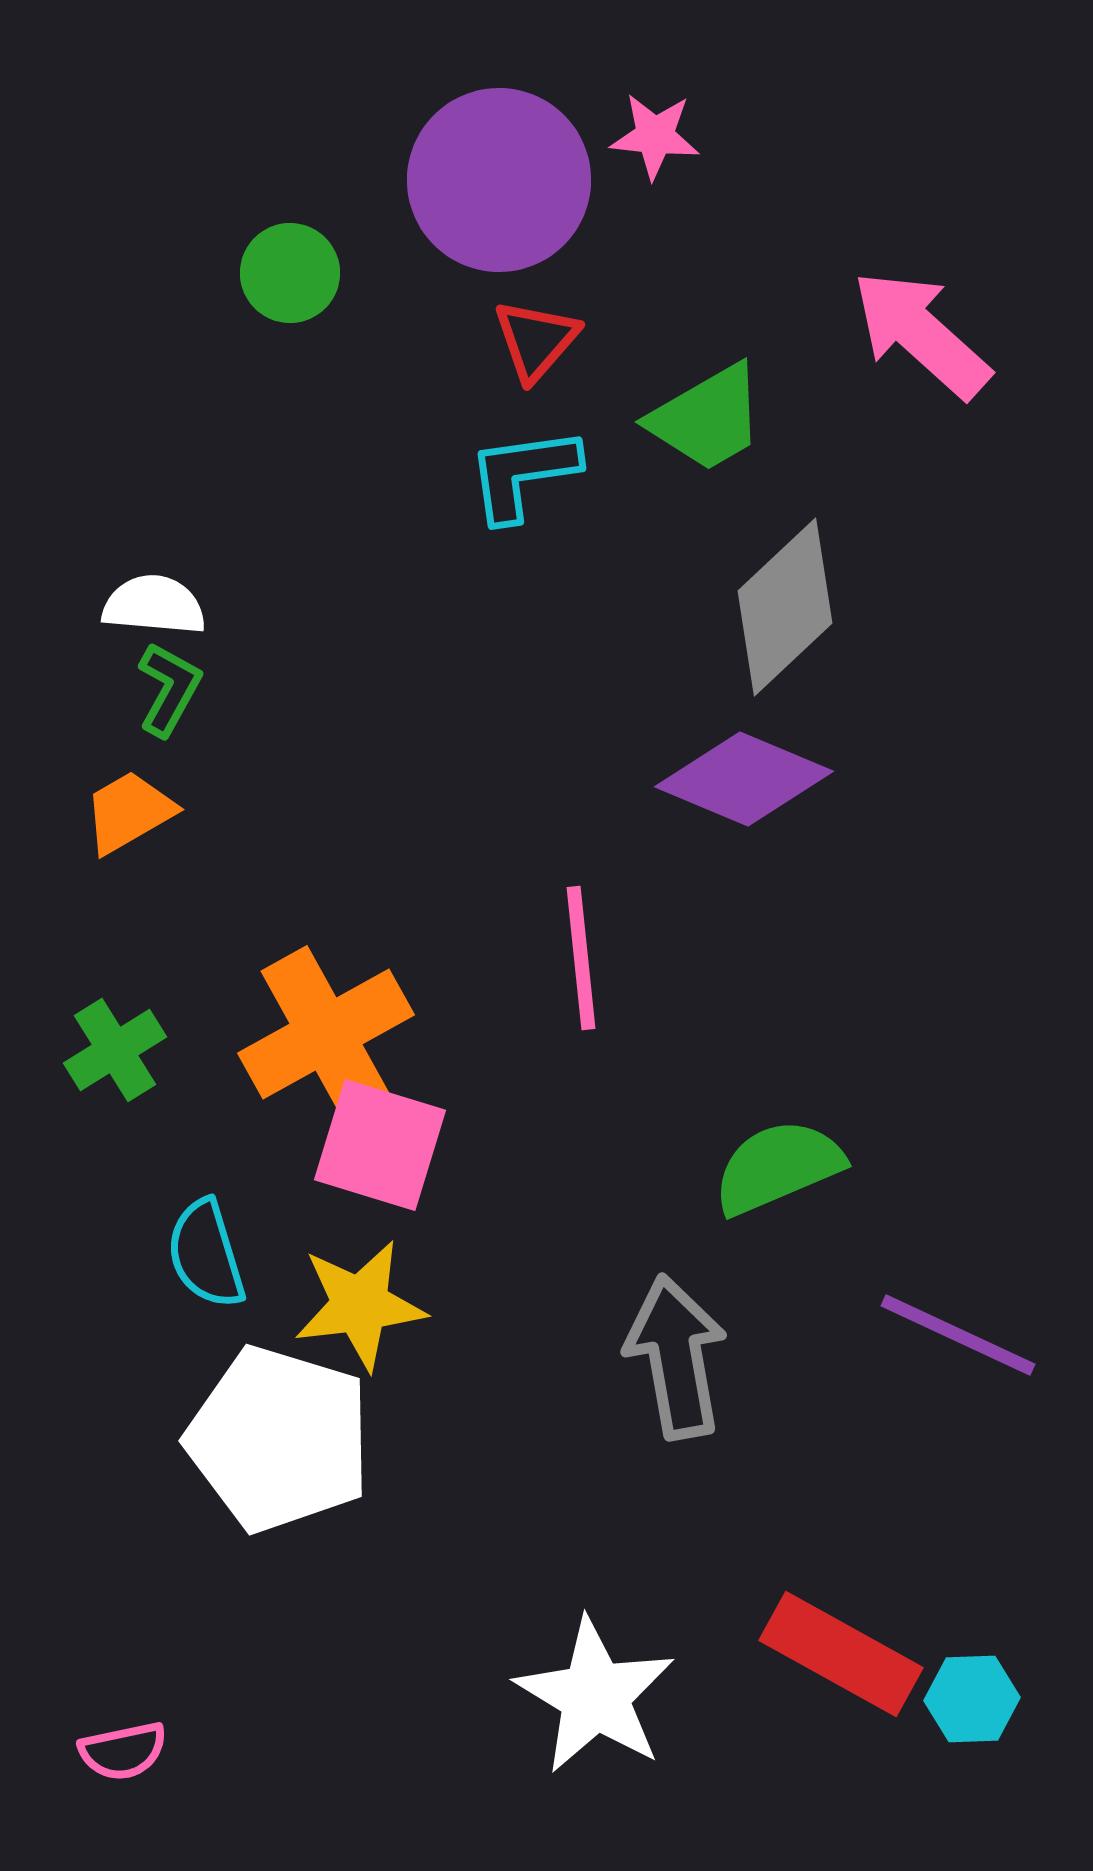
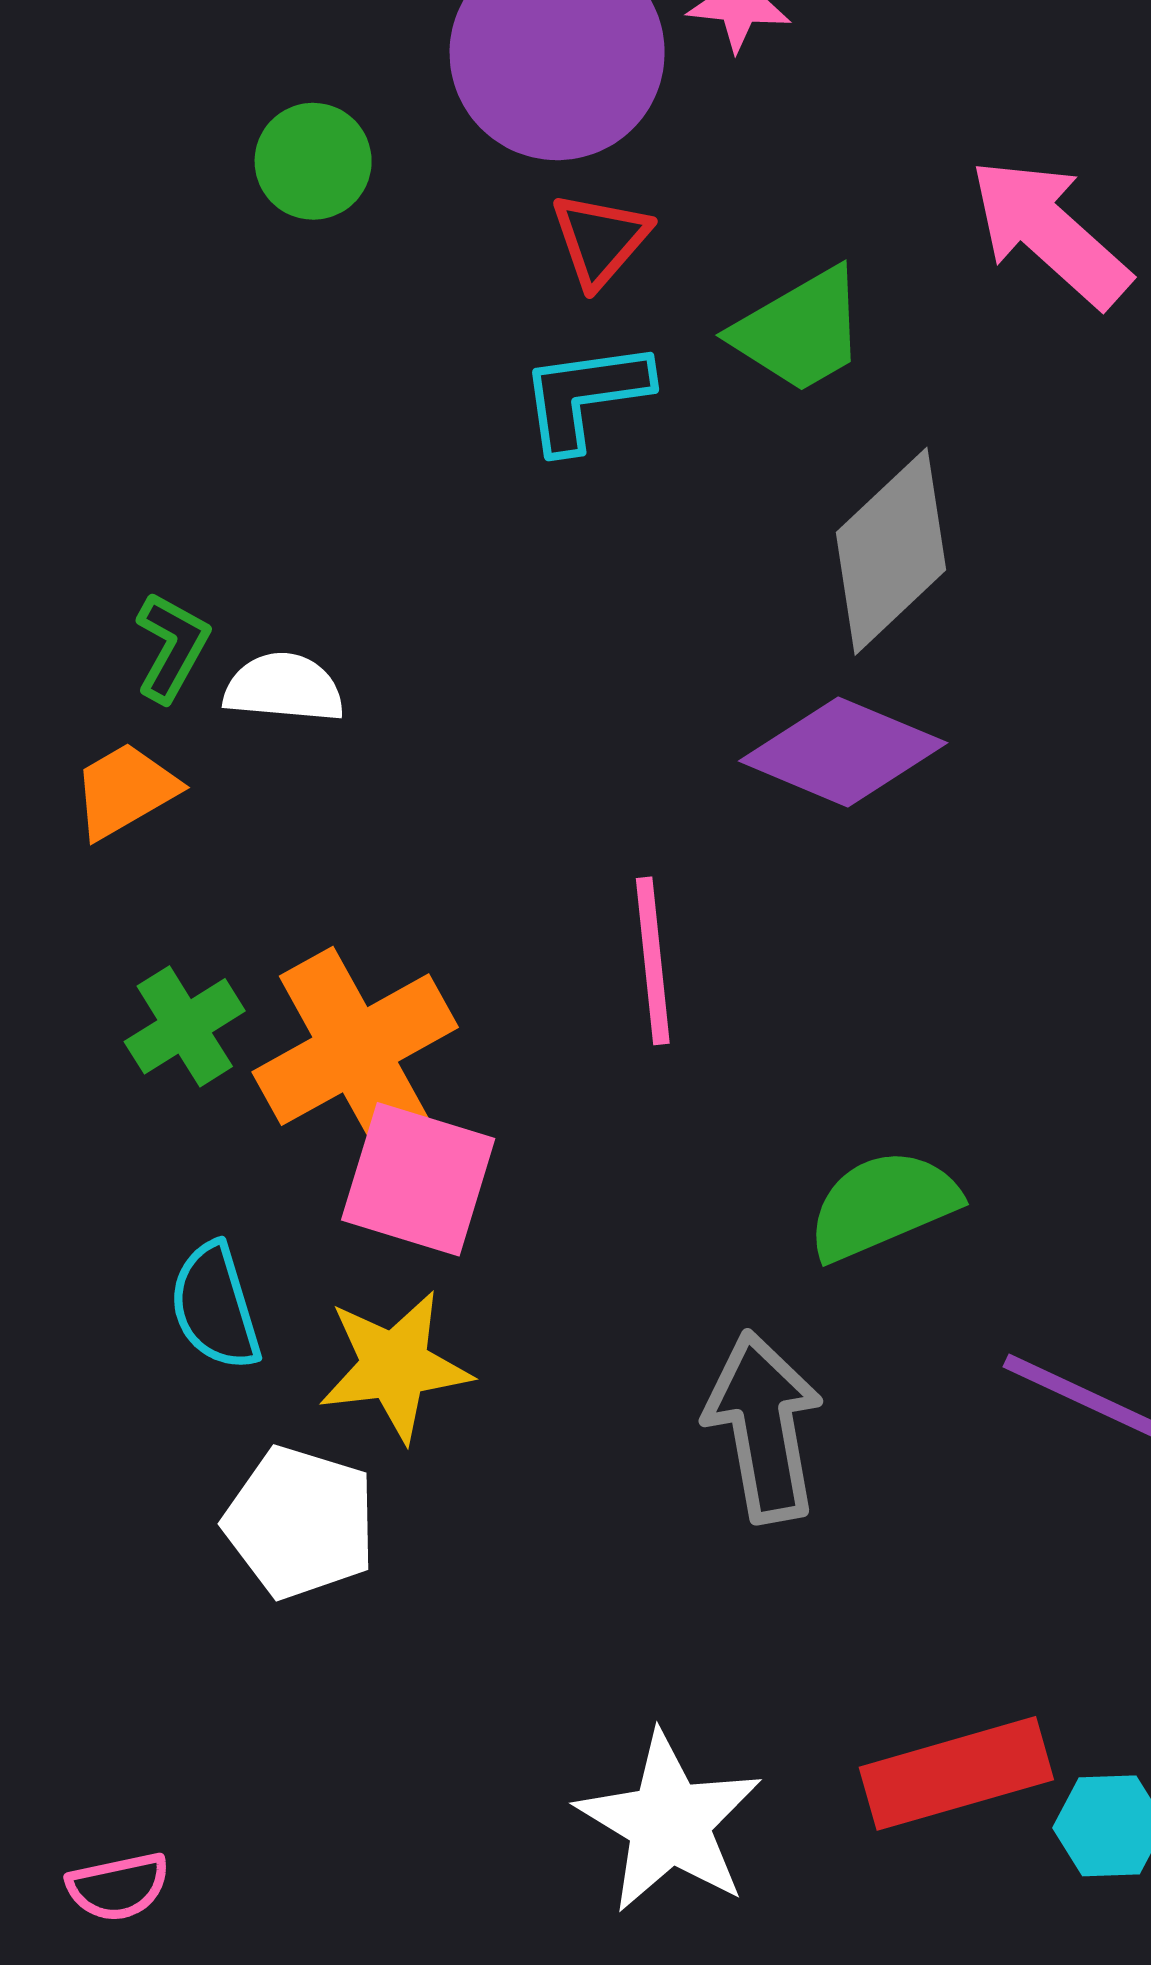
white semicircle: (154, 605) -> (284, 688), moved
green cross: (115, 1050) -> (185, 1026), moved
white pentagon: (279, 1439) -> (300, 1522), size x0.7
red rectangle: (841, 1654) -> (956, 1773), turned -45

